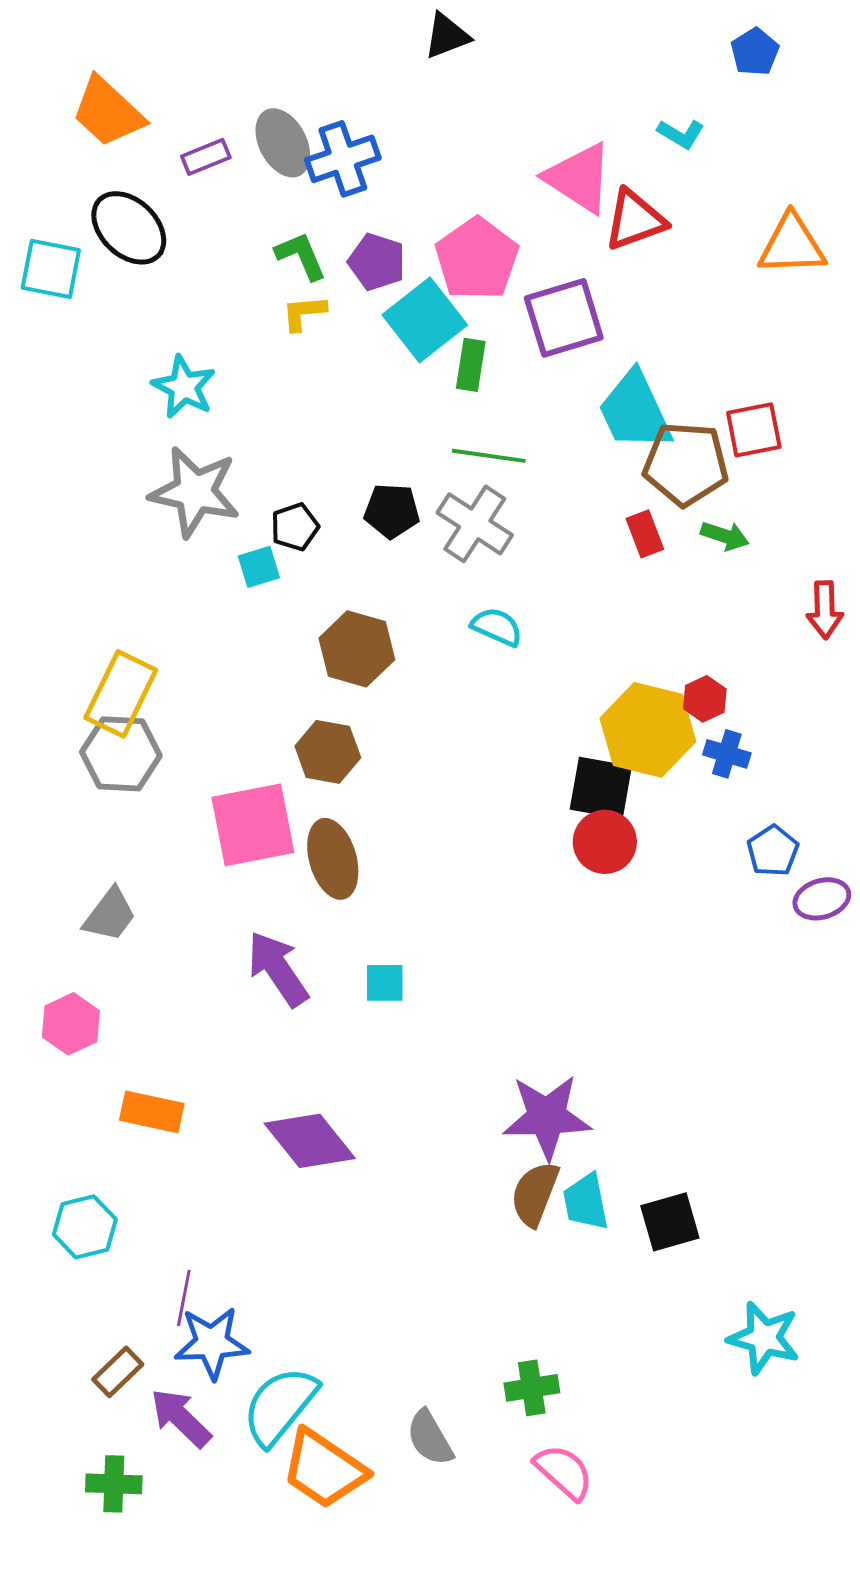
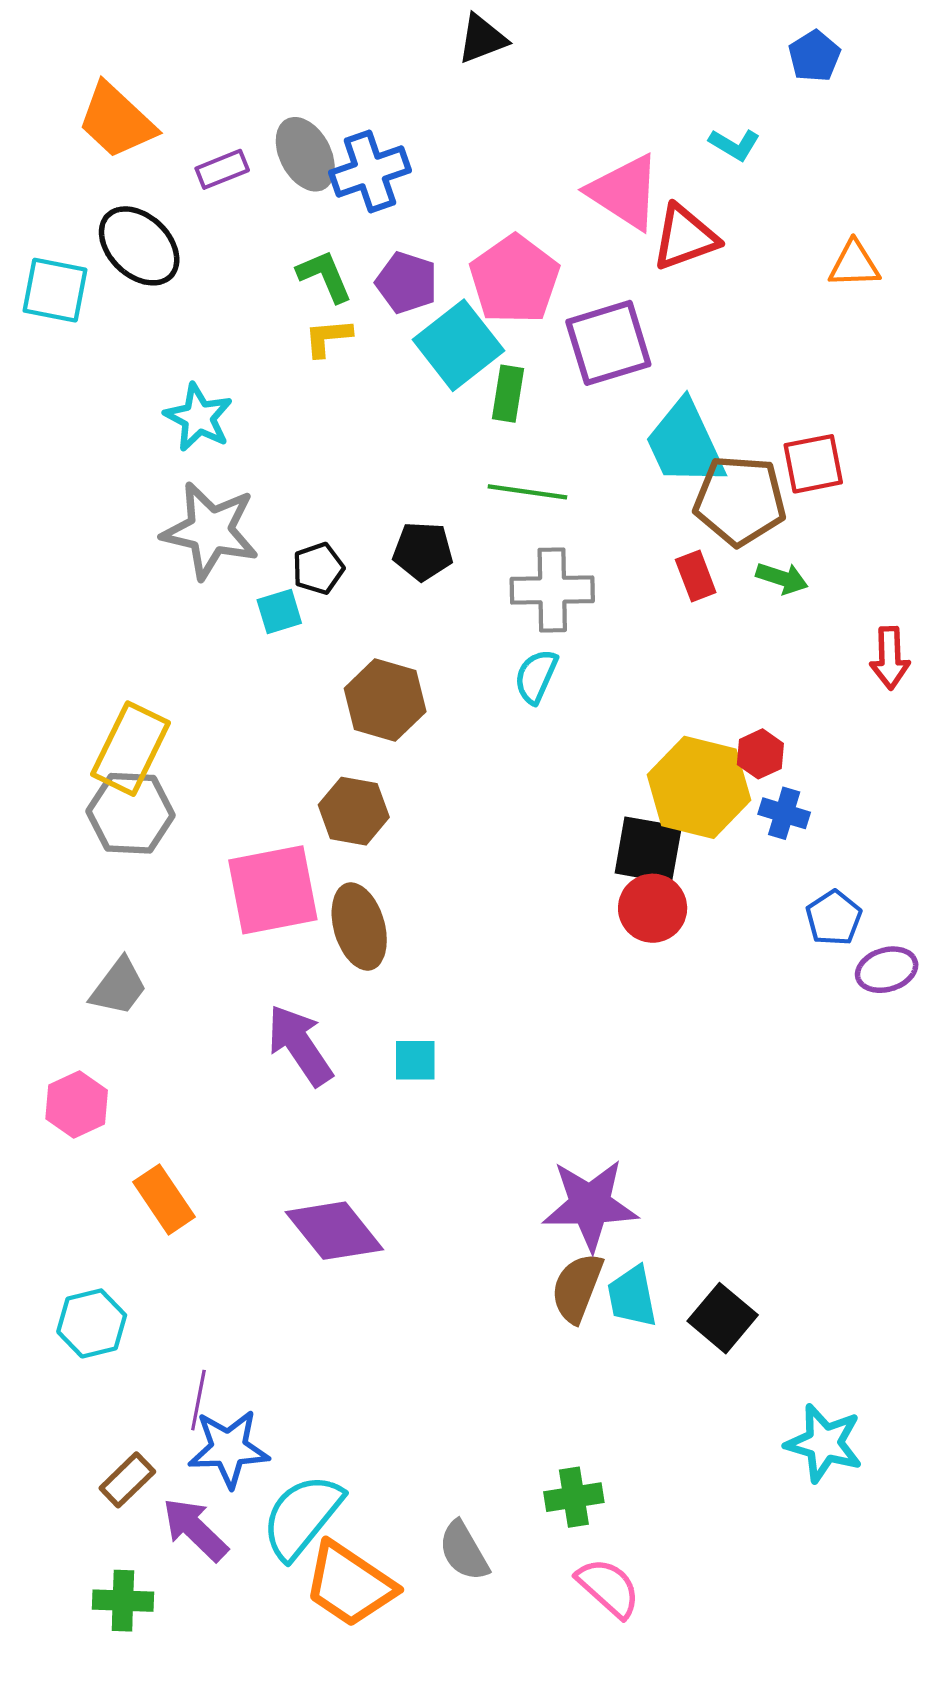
orange triangle: (792, 245) -> (854, 264), size x0.7
gray cross: (475, 524) -> (552, 590), moved, turned -34
cyan semicircle: (497, 627) -> (536, 676), turned -90
orange rectangle: (152, 1112) -> (164, 1199), turned 44
black square: (670, 1222) -> (723, 1318), turned -34

